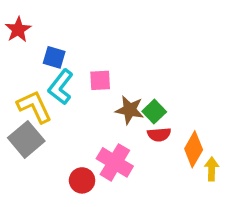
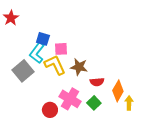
blue square: (54, 57) -> (43, 39), moved
yellow L-shape: (34, 107) -> (55, 65), moved
green square: (154, 112) -> (94, 103), moved
gray square: (26, 139) -> (23, 71), moved

